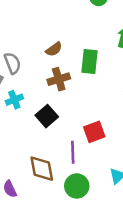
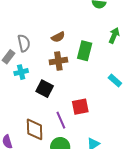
black square: (47, 116) -> (45, 89), turned -30
purple line: (73, 152) -> (61, 120), turned -30

